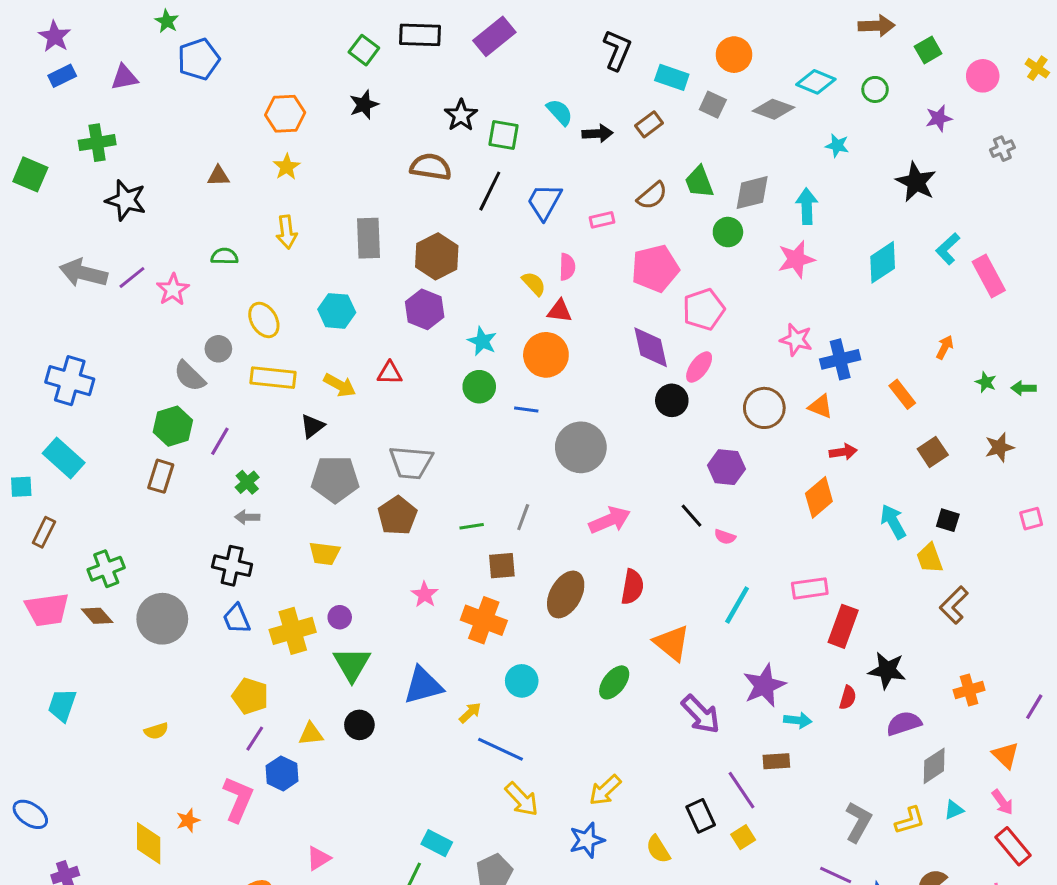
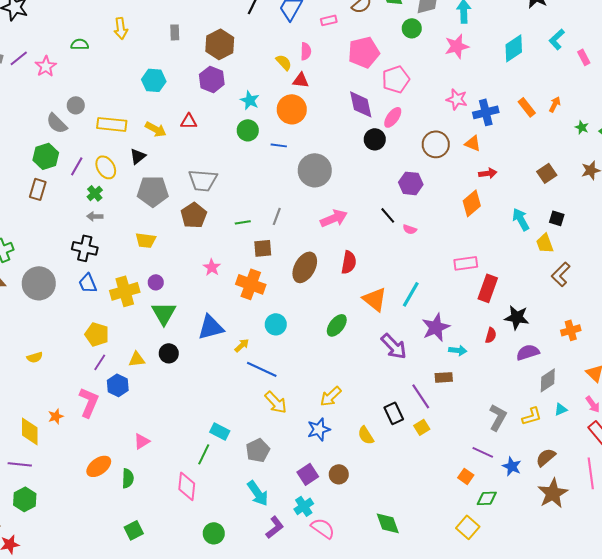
gray rectangle: (369, 238) -> (175, 32), size x0.6
pink rectangle: (989, 276) -> (584, 57), size x0.6
yellow ellipse: (264, 320) -> (106, 167), moved
orange rectangle: (902, 394) -> (527, 107), moved
cyan line: (737, 605) -> (411, 294), moved

